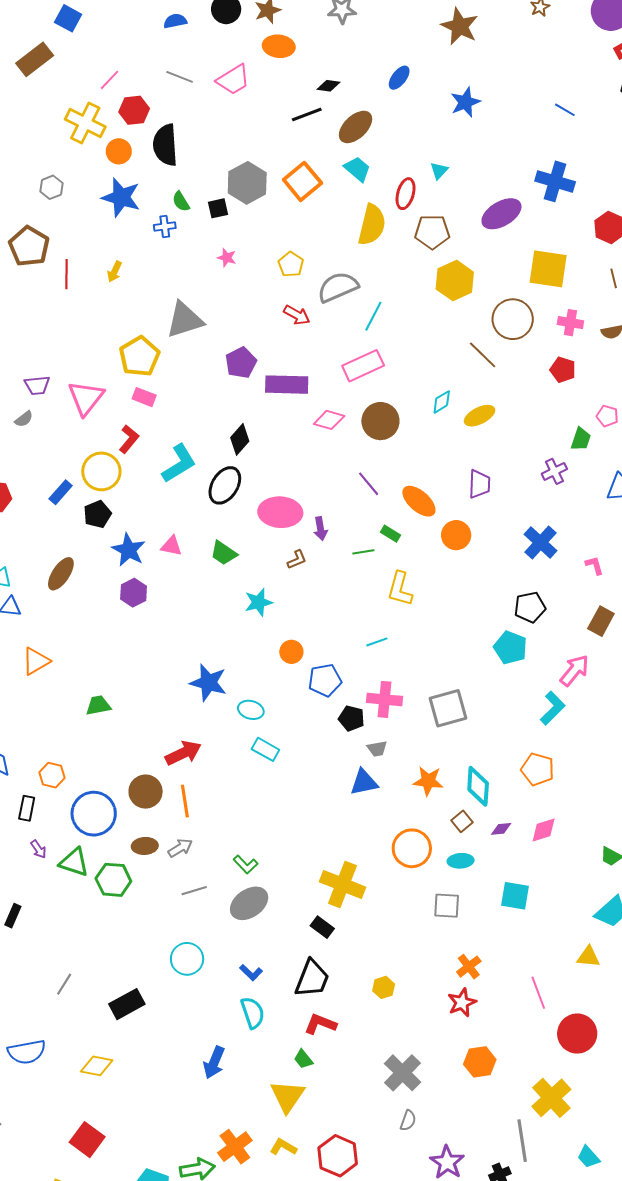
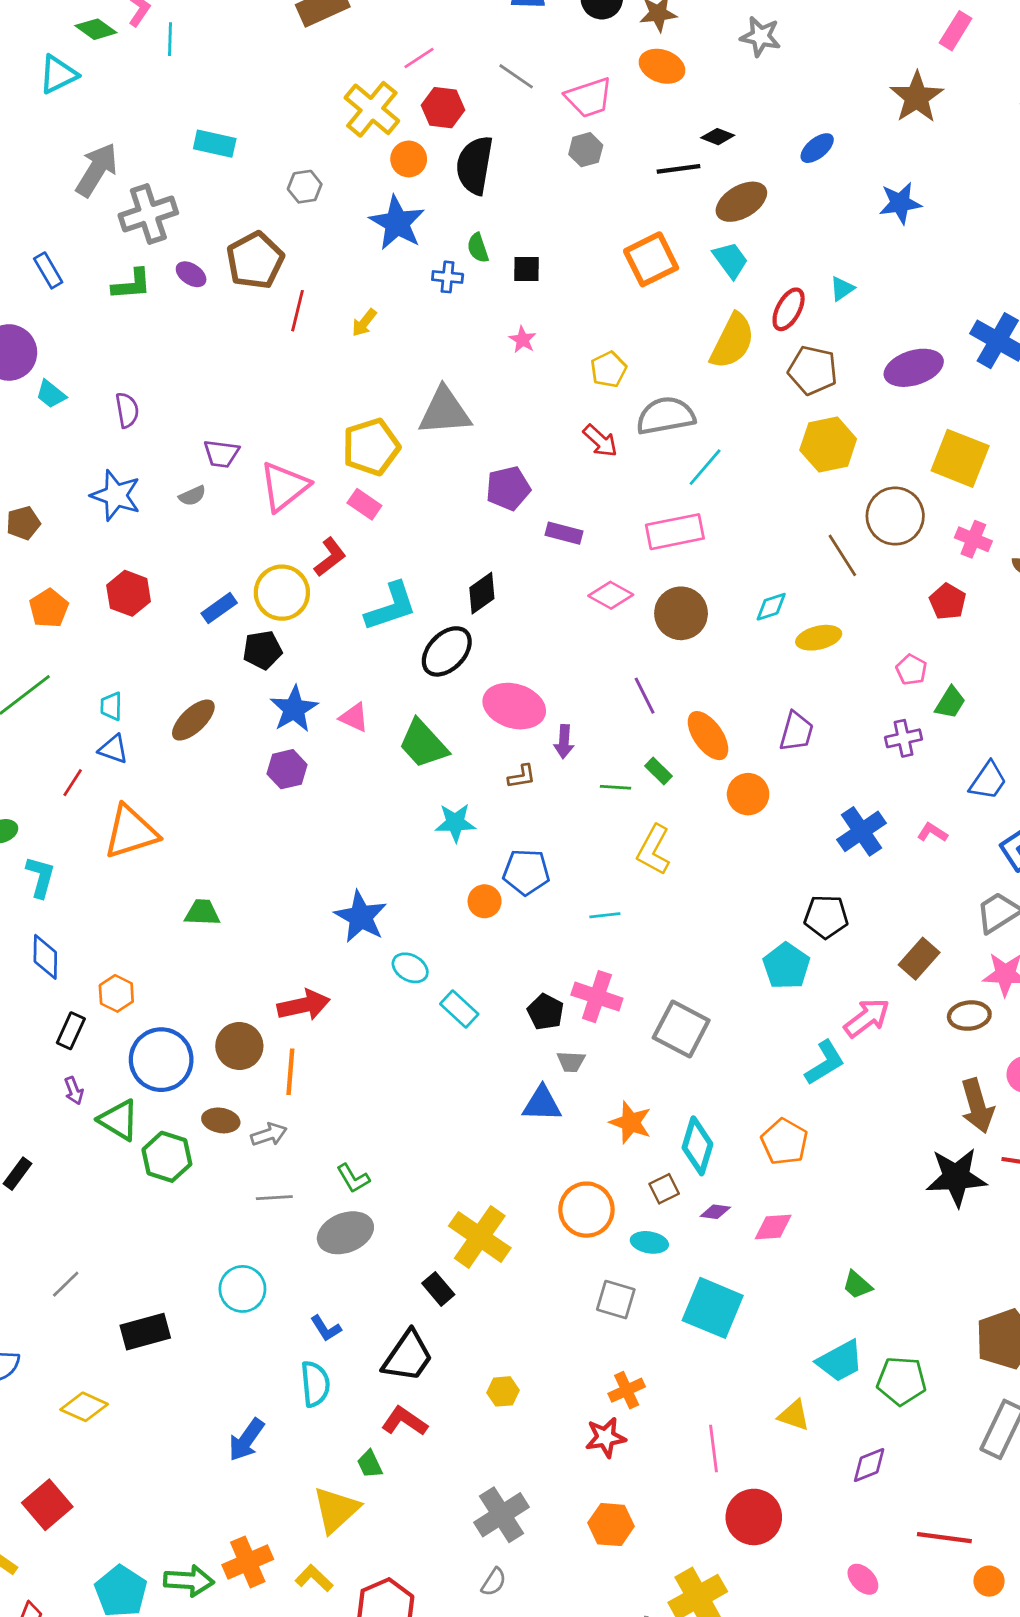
gray hexagon: (247, 183) -> (586, 150), moved, size x0.6
purple rectangle: (287, 385) -> (564, 533), size x0.6
pink pentagon: (607, 416) -> (911, 670), moved
green trapezoid: (224, 553) -> (423, 744), size x1.4
pink L-shape: (594, 565) -> (932, 832), moved, turned -55
orange triangle: (36, 661) -> (131, 832), size x1.4
blue pentagon: (325, 680) -> (526, 872), moved
gray square: (448, 708) -> (681, 1029), turned 30
cyan rectangle: (265, 749) -> (459, 1009), moved
cyan square: (515, 896) -> (713, 1308), size x1.4

